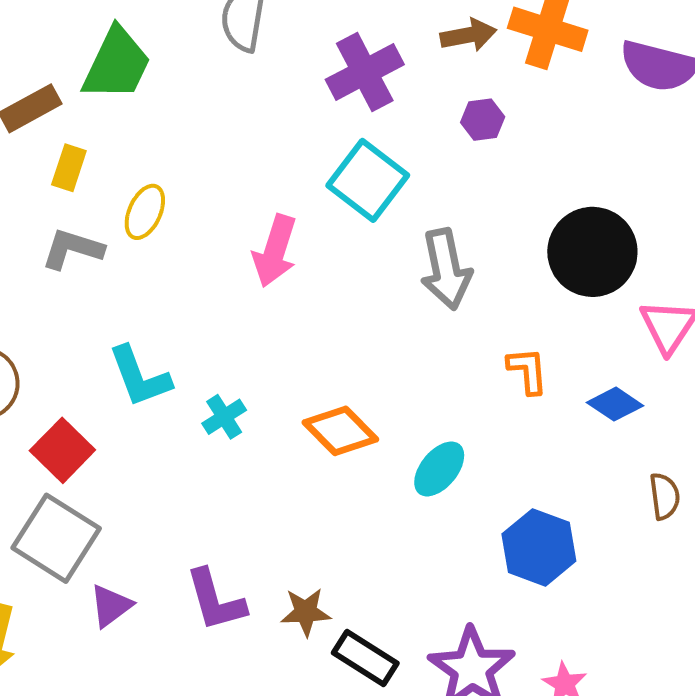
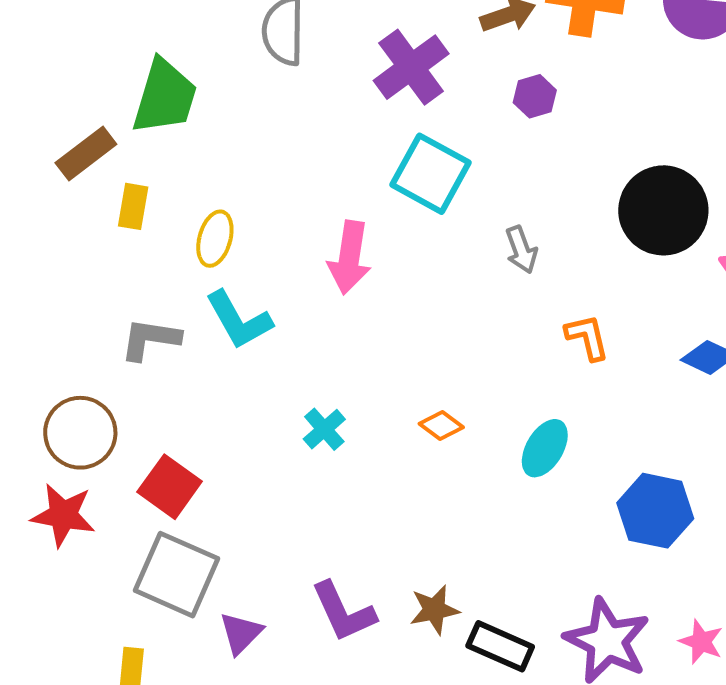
gray L-shape: (72, 249) -> (150, 339), moved
gray arrow: (446, 269) -> (521, 250), size x0.6
orange L-shape: (528, 371) -> (587, 337), moved
cyan L-shape: (140, 377) -> (239, 320), moved
orange diamond: (340, 431) -> (441, 426), size x0.6

